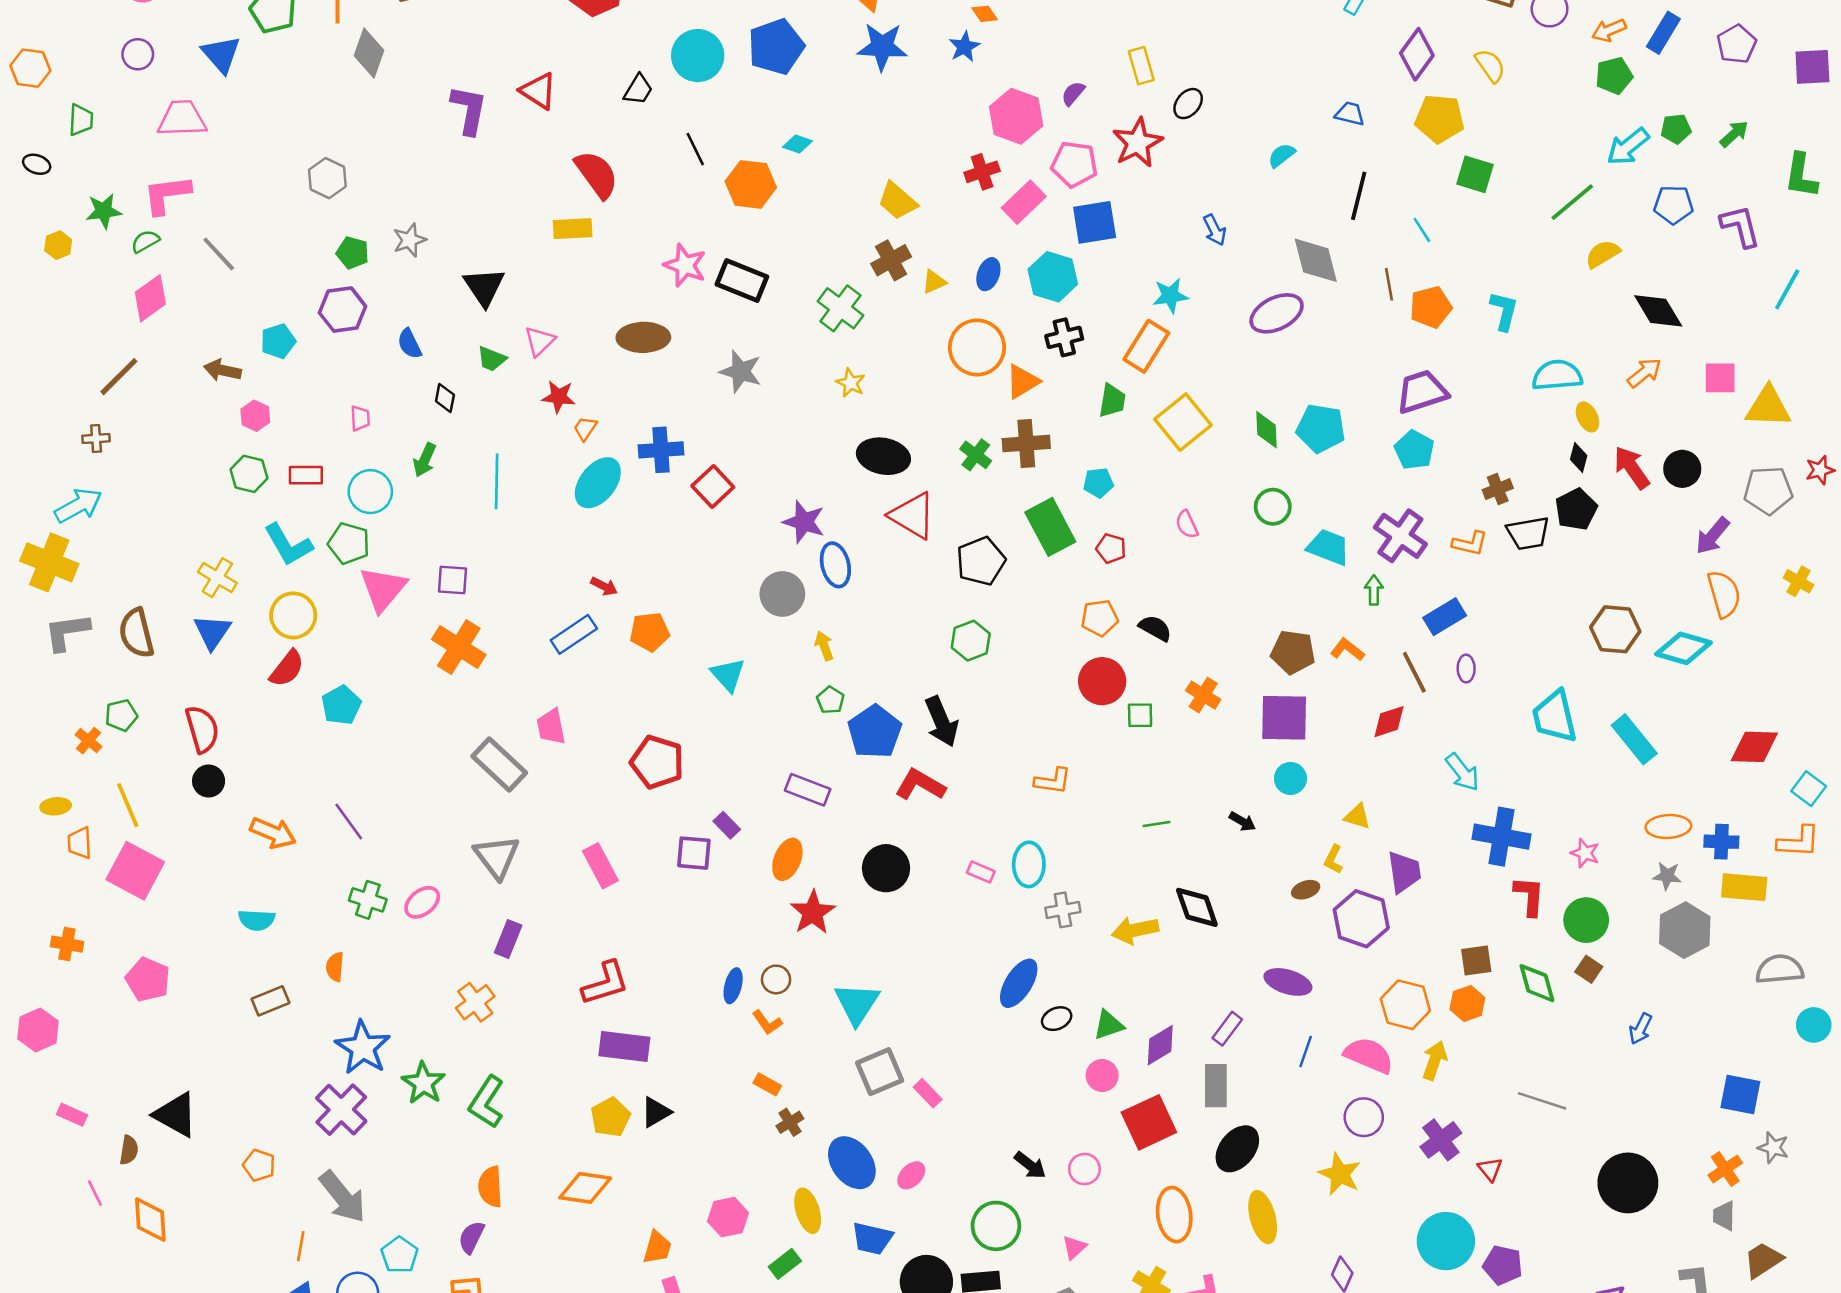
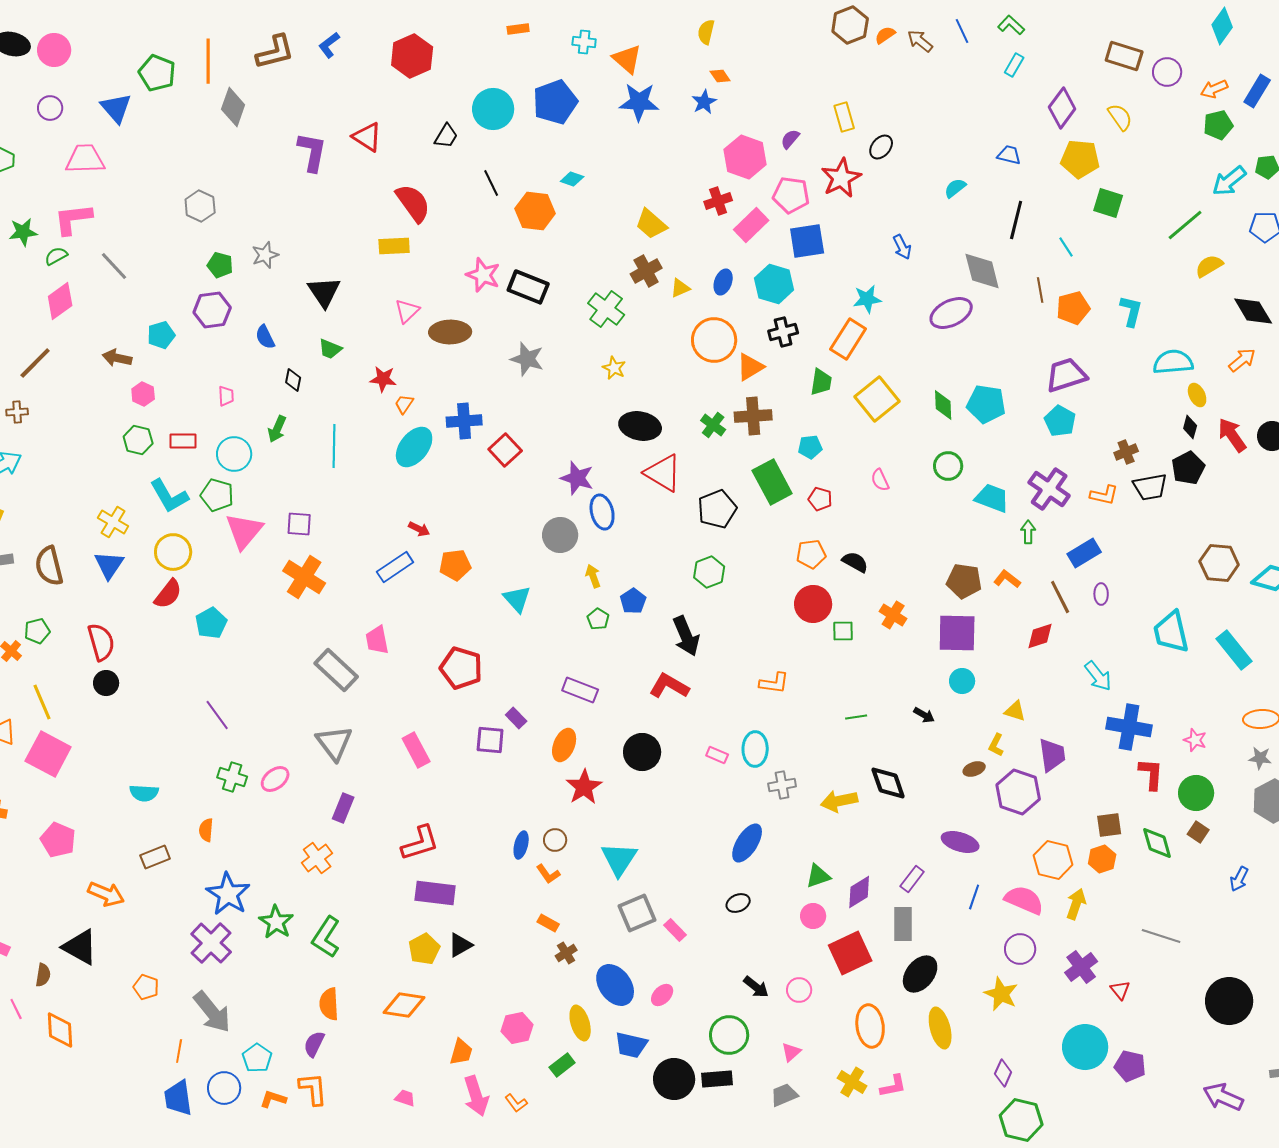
pink triangle: (540, 341) -> (407, 311), moved
blue pentagon: (875, 732) -> (633, 601), moved, size x0.6
orange arrow: (273, 833) -> (106, 894), moved
black ellipse: (1057, 1019) -> (738, 903), moved

